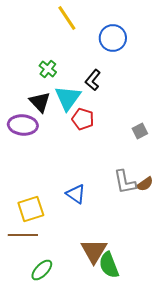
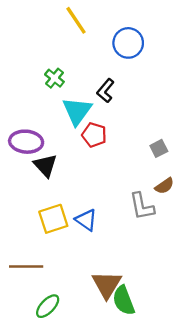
black triangle: (40, 102) -> (45, 165), moved
brown semicircle: (145, 184) -> (164, 186), moved
yellow square: (31, 209) -> (53, 219), moved

